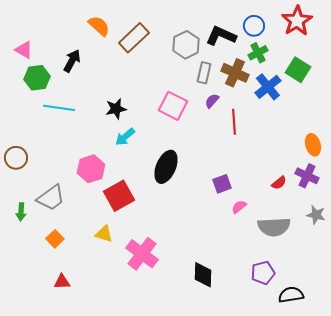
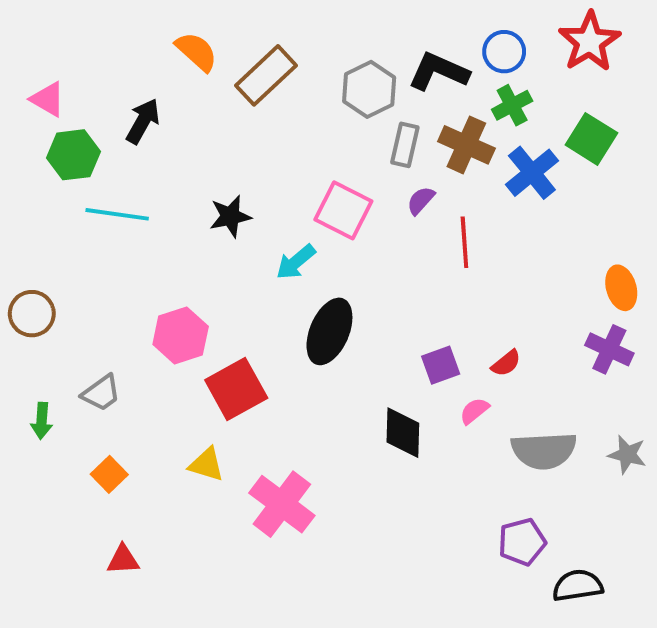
cyan arrow: (125, 137) -> (296, 262), moved
red semicircle: (279, 183) -> (506, 363), moved
gray trapezoid: (51, 198) -> (101, 393), size x0.7
gray star: (316, 215) -> (627, 455), moved
black diamond: (203, 275) -> (403, 433), moved

